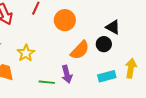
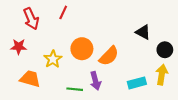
orange circle: (65, 20) -> (82, 49), moved
black circle: (104, 44) -> (165, 50), moved

